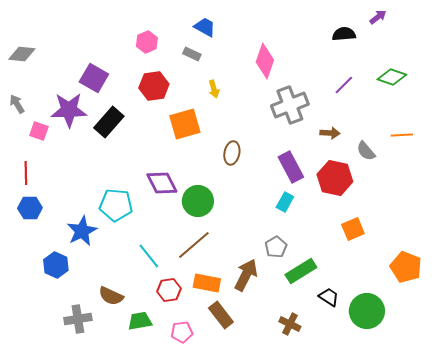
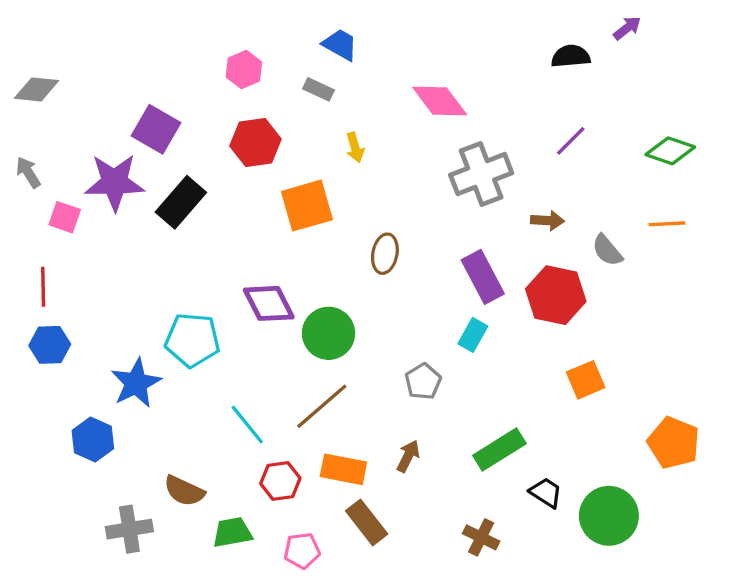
pink diamond: (265, 61) -> (440, 101), turned -56
green diamond: (392, 77) -> (670, 151), moved
gray pentagon: (276, 247) -> (423, 381), moved
brown arrow: (246, 275) -> (408, 456), size x0.6

